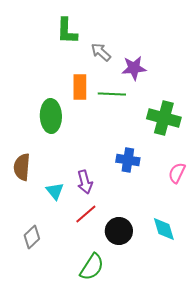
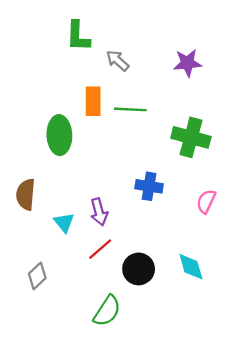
purple star: (134, 68) -> (187, 63), moved

